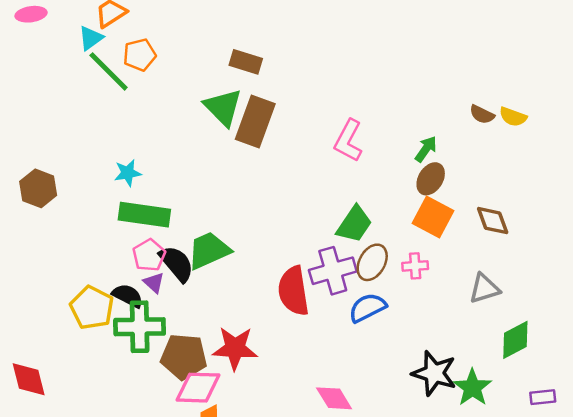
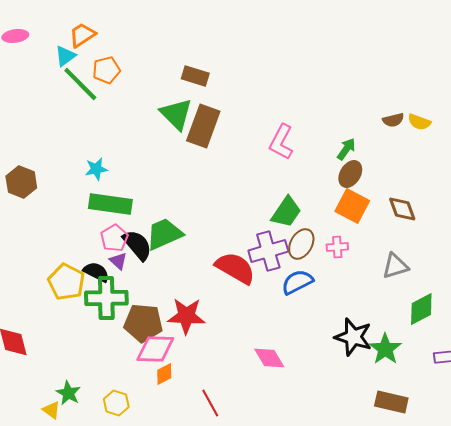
brown semicircle: (482, 114) -> (393, 120), turned -40
red semicircle: (293, 291) -> (235, 268), turned 129

